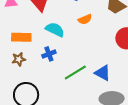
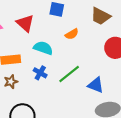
blue cross: (49, 54) -> (40, 73), turned -32
green line: (75, 72) -> (69, 74), moved

